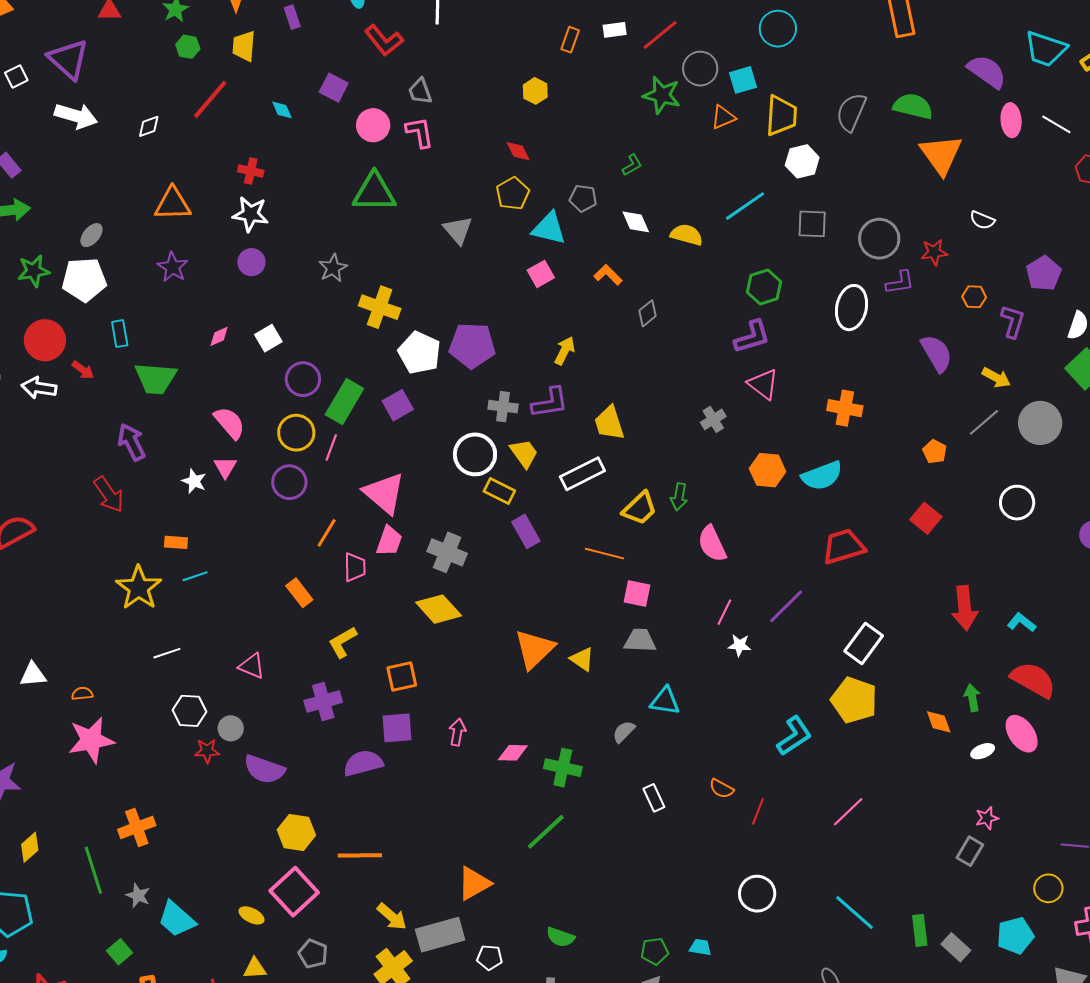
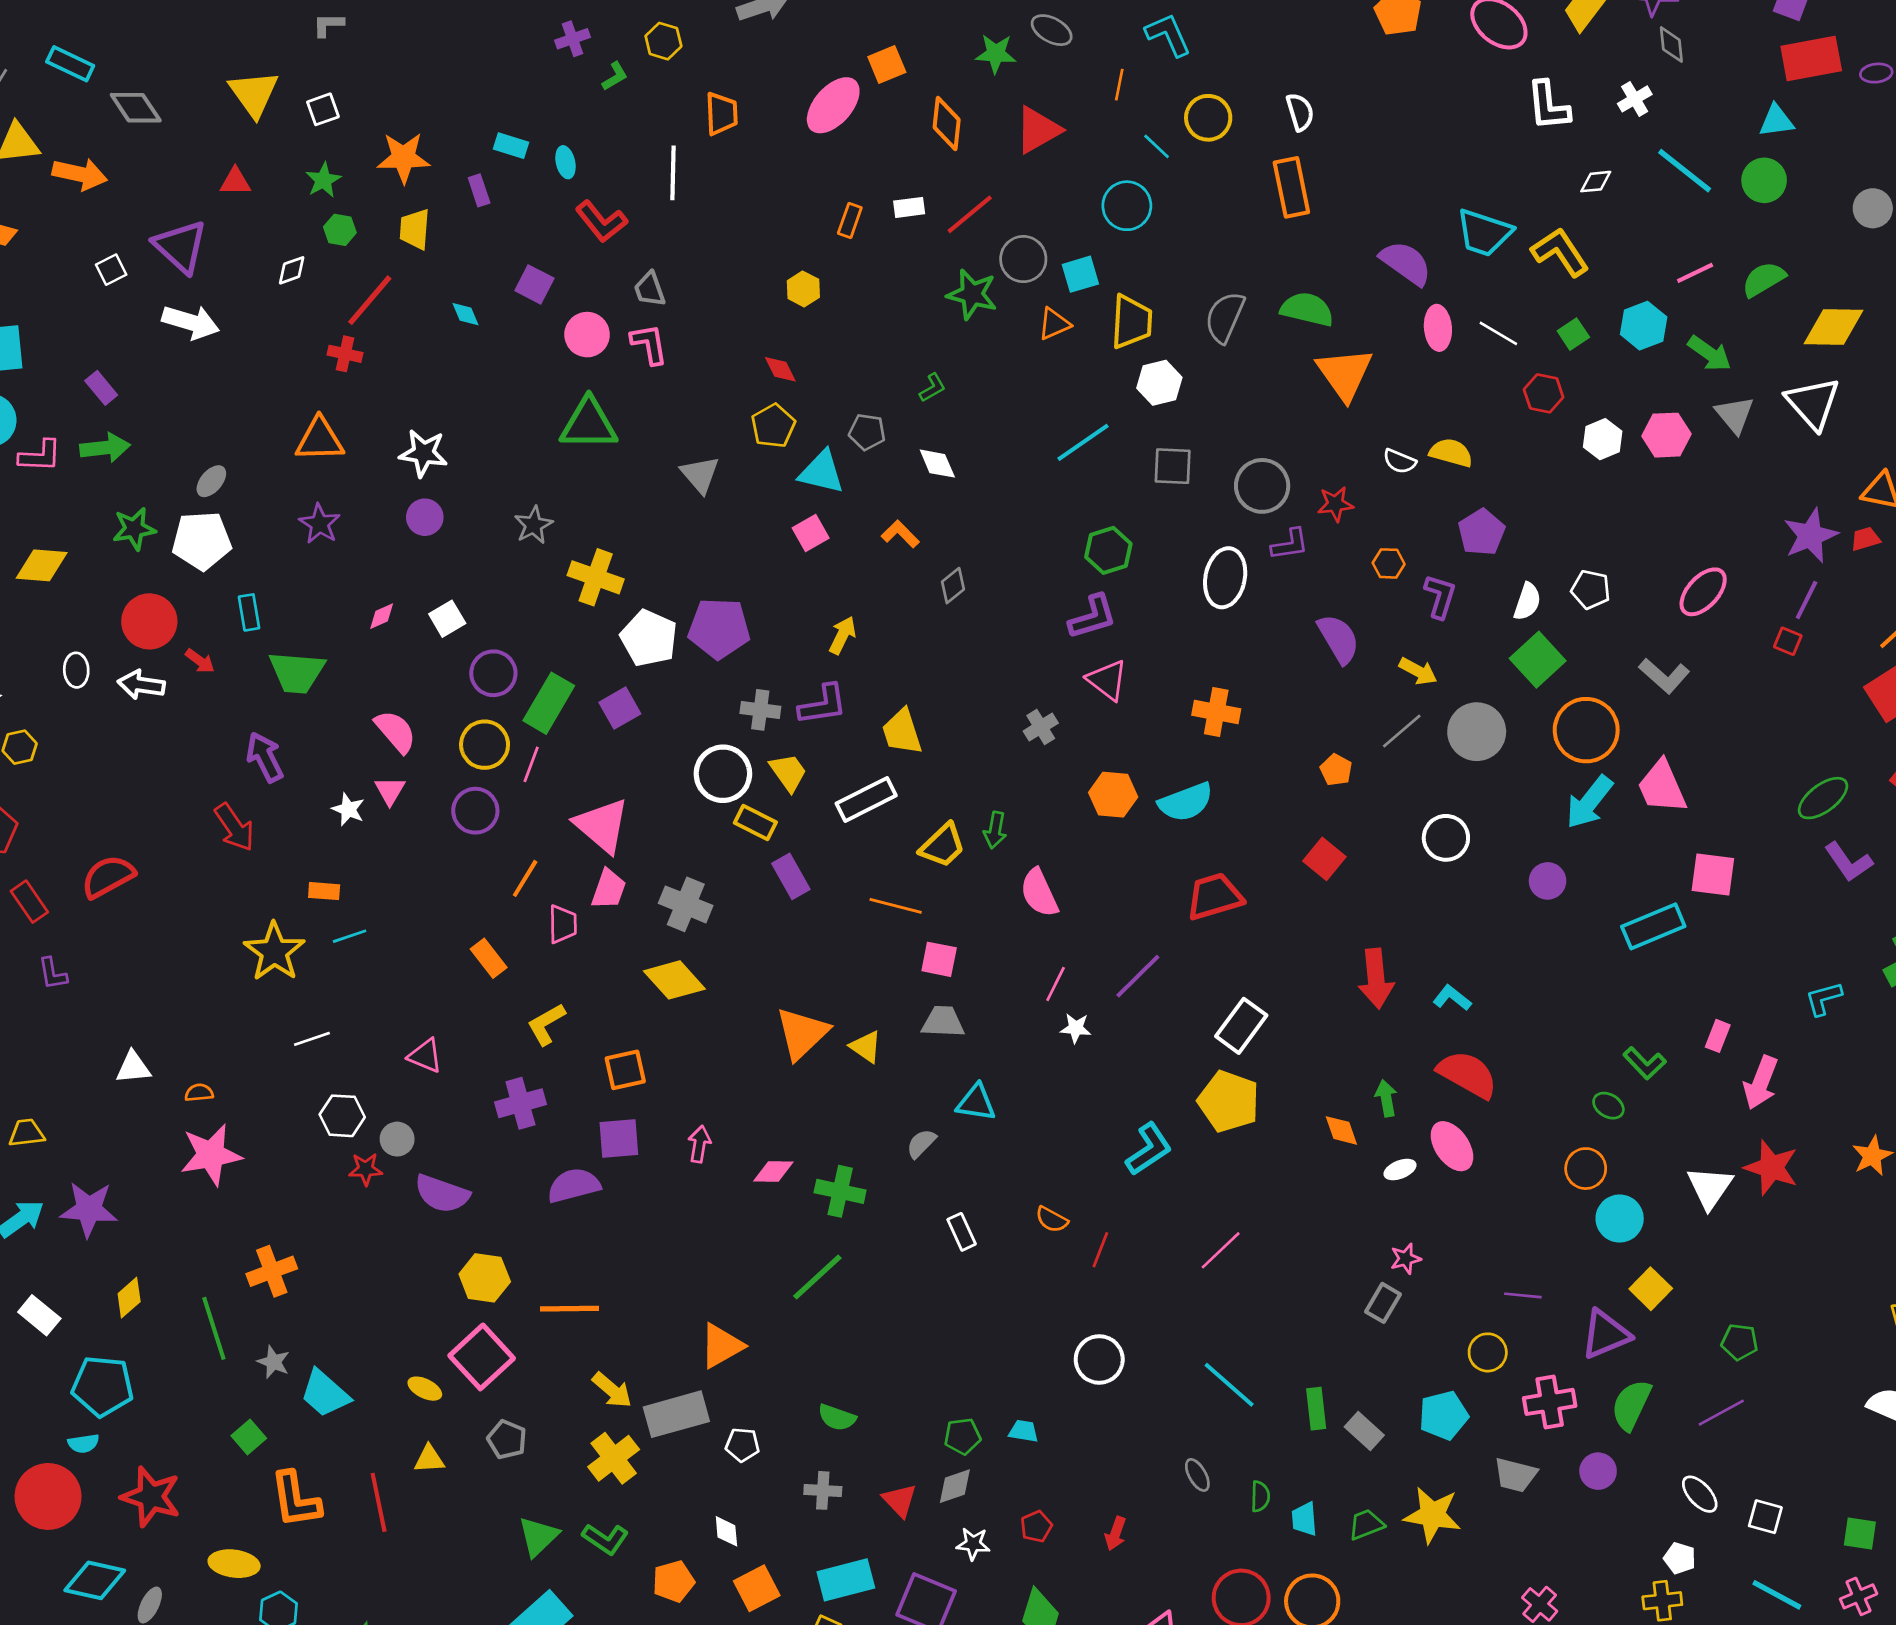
white diamond: (149, 126) -> (292, 270), moved
red cross: (251, 171) -> (345, 354), moved
yellow semicircle: (687, 235) -> (1451, 453), moved

